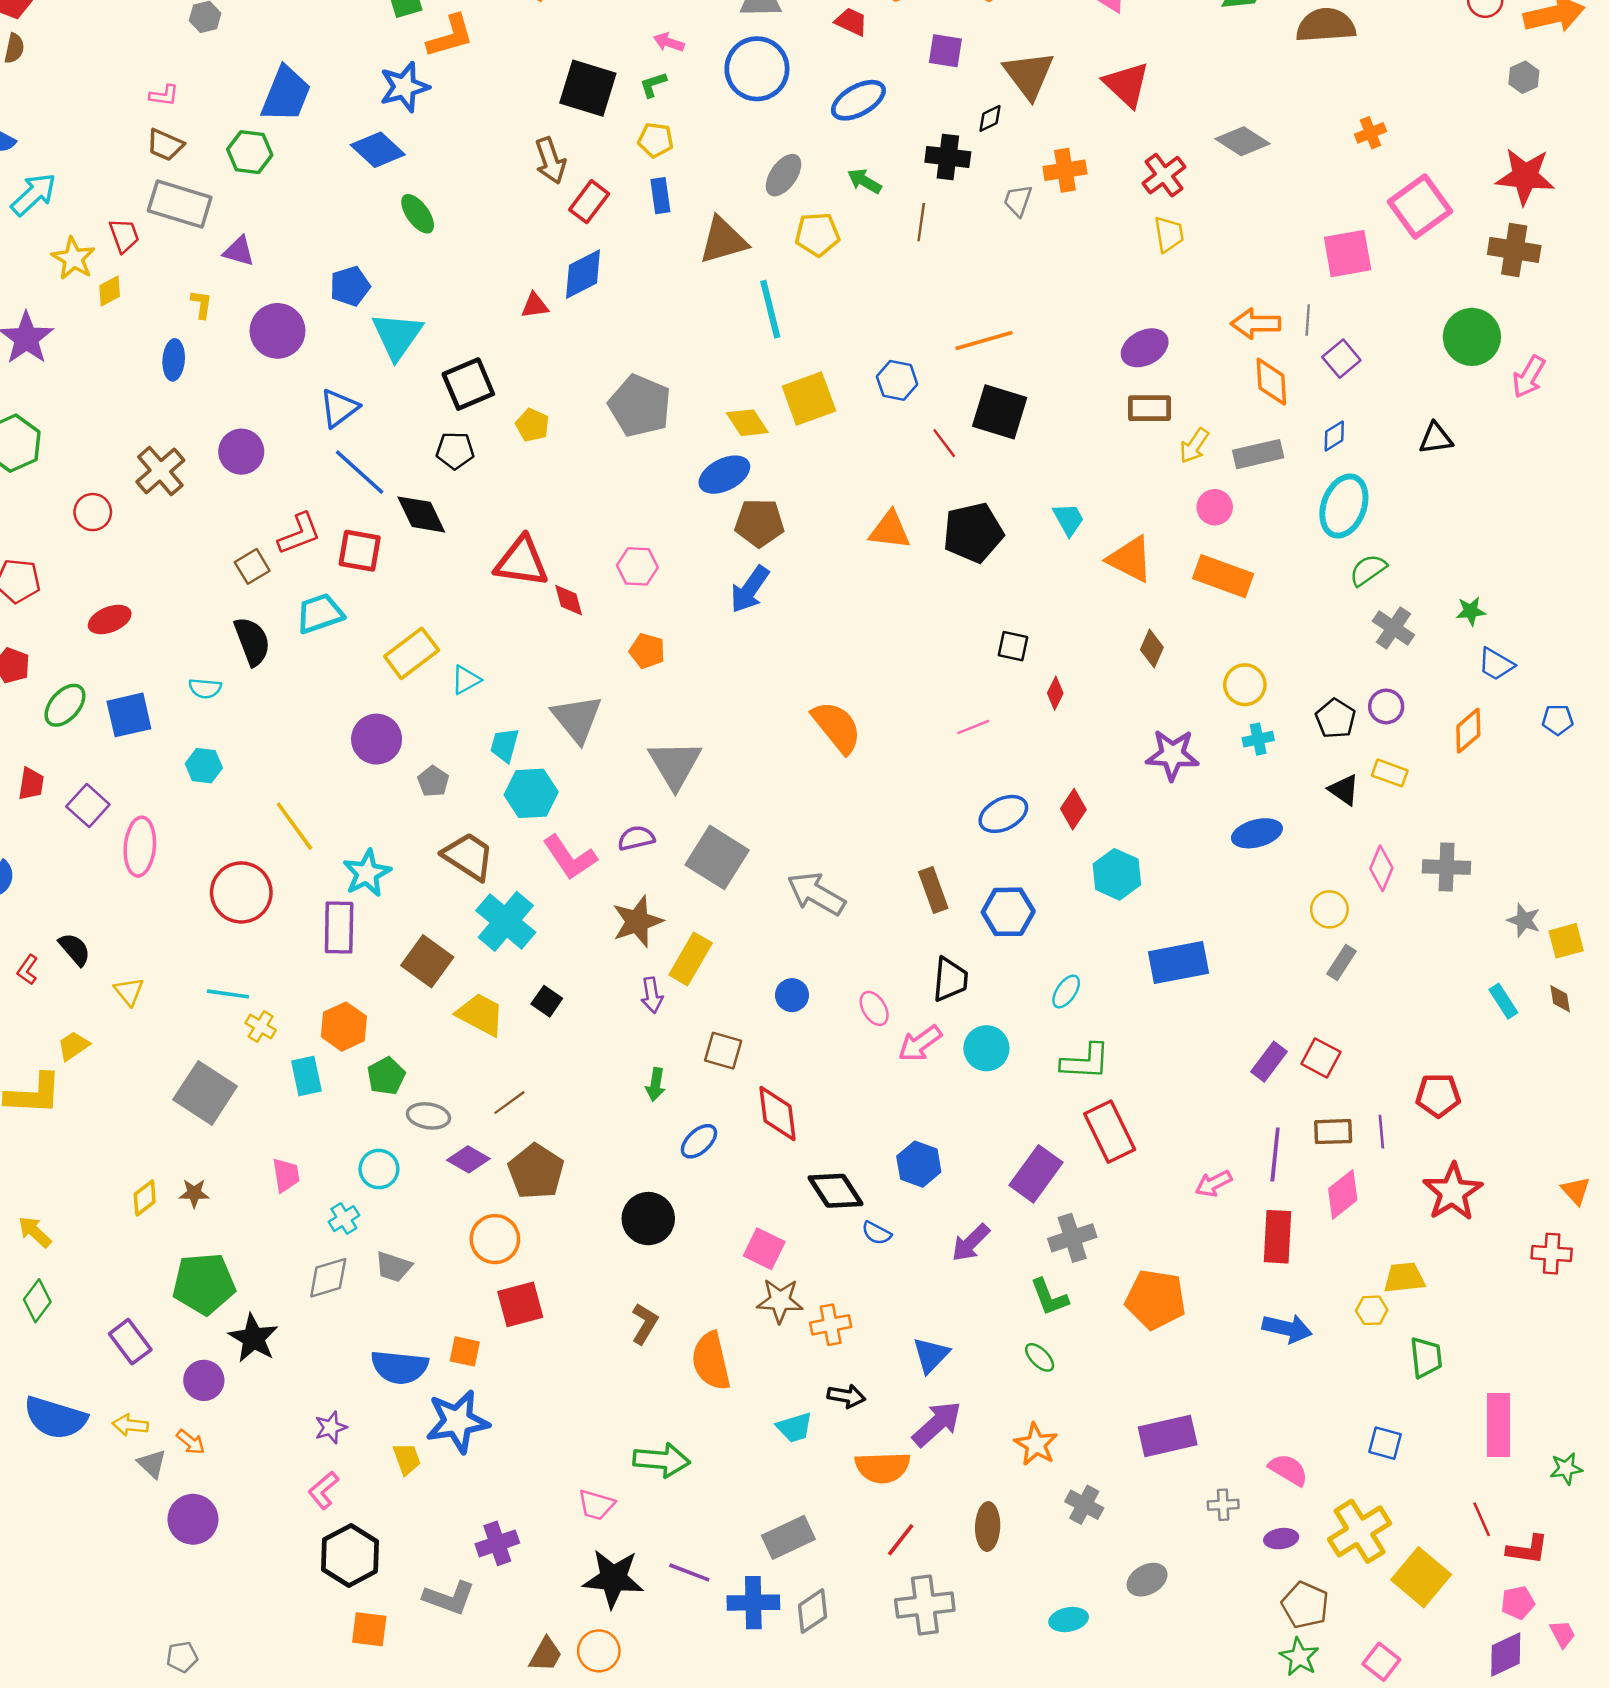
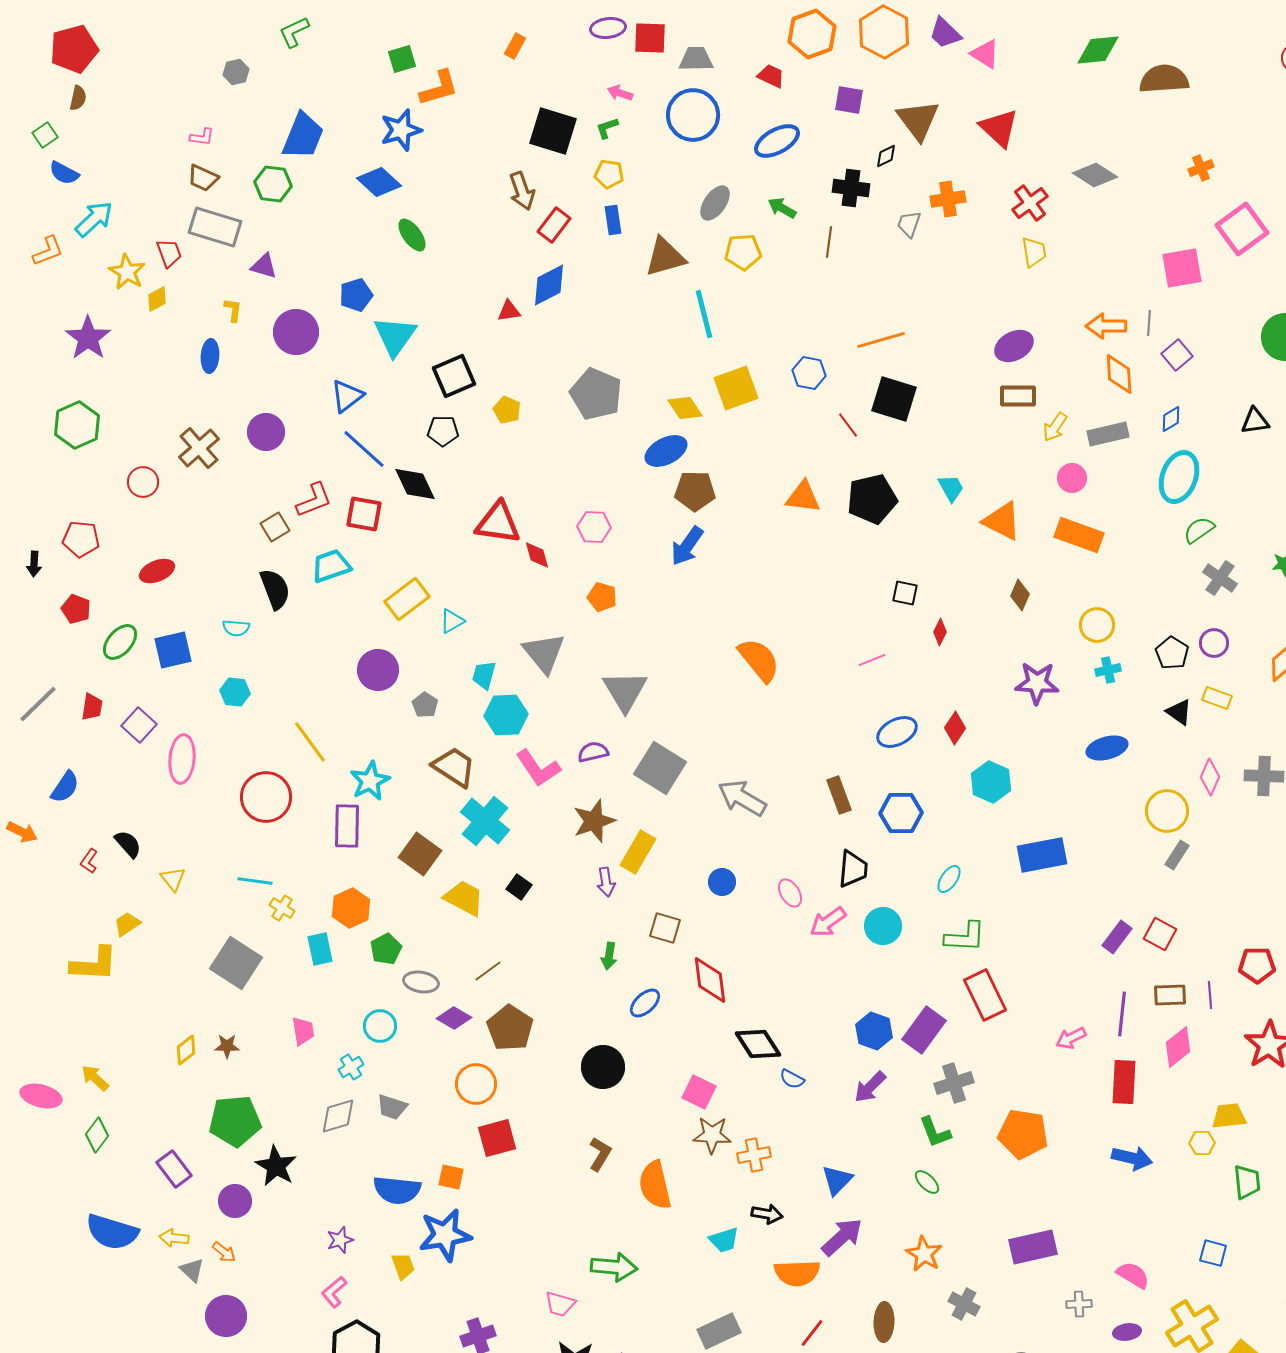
yellow circle: (1329, 909) -> (1167, 811), size x1.4
blue hexagon: (919, 1164) -> (874, 1031), moved

